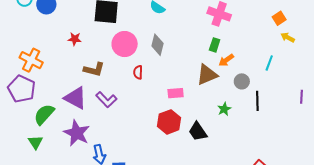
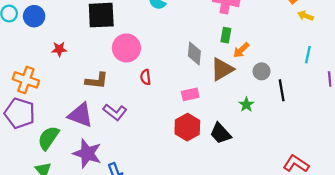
red star: (75, 39) -> (59, 49), moved
gray diamond: (158, 45) -> (194, 53), moved
cyan line: (269, 63) -> (308, 55), moved

